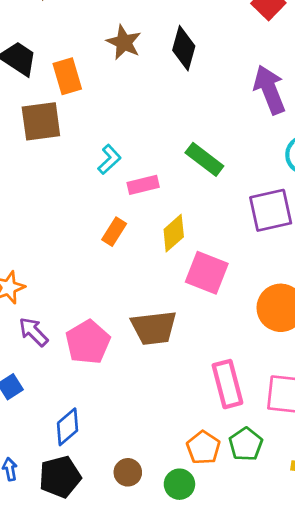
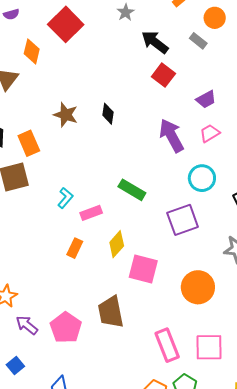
black diamond: (184, 48) -> (108, 114), size x0.7
brown trapezoid: (154, 328) -> (111, 312), turned 92

